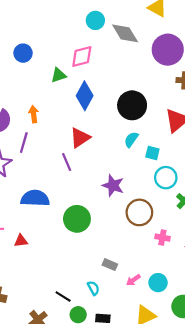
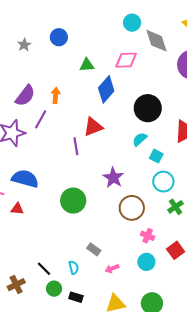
pink diamond: (82, 57) -> (126, 60), moved
blue semicircle: (35, 198) -> (25, 179), moved
cyan circle: (158, 283) -> (146, 262), moved

